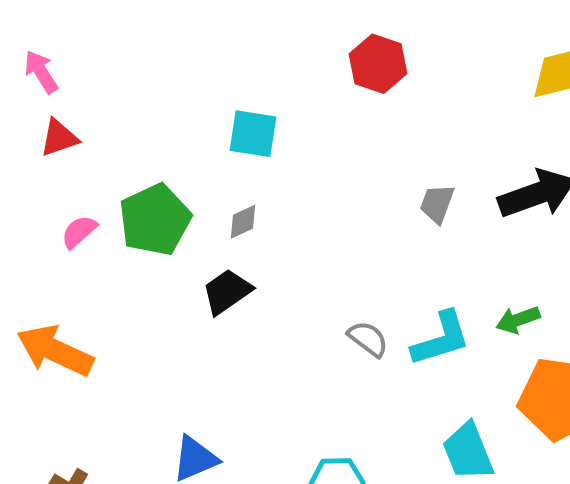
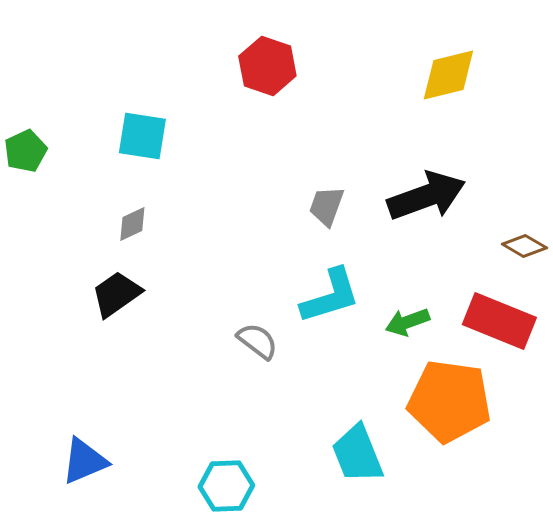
green pentagon: (155, 220) -> (25, 151), moved, size x0.6
cyan L-shape: (441, 339) -> (330, 296), moved

